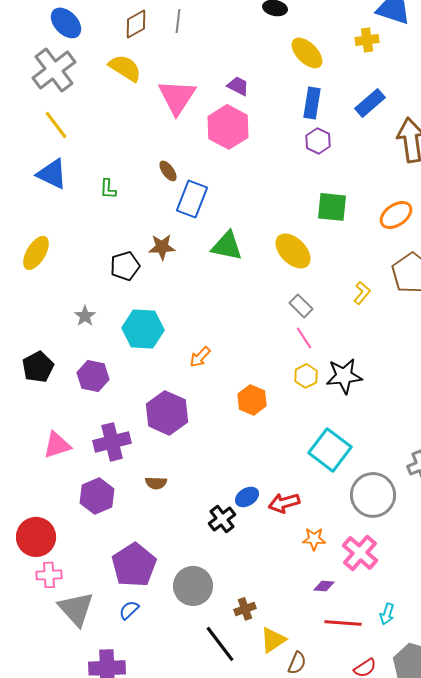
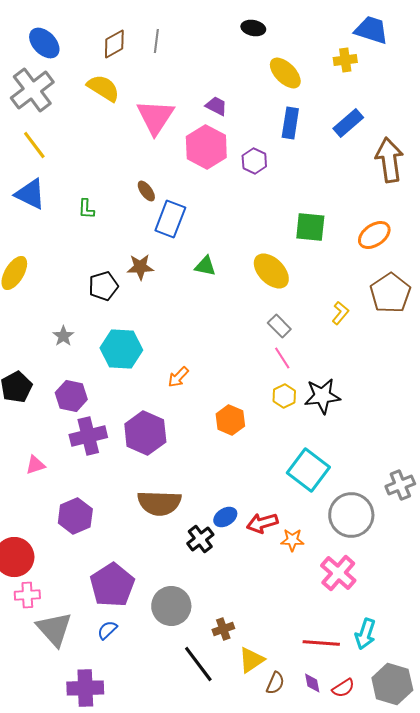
purple hexagon: (318, 141) -> (254, 161), moved
green triangle: (227, 246) -> (205, 266), size x0.7
purple cross: (112, 442) -> (88, 436), moved
pink triangle: (57, 445) -> (35, 465), size x0.7
brown semicircle: (156, 483) -> (159, 503), moved, size x2.0
orange star: (314, 539) -> (292, 540), moved
purple diamond: (324, 586) -> (312, 683), moved, turned 75
cyan arrow: (387, 614) -> (365, 634), size x1.4

